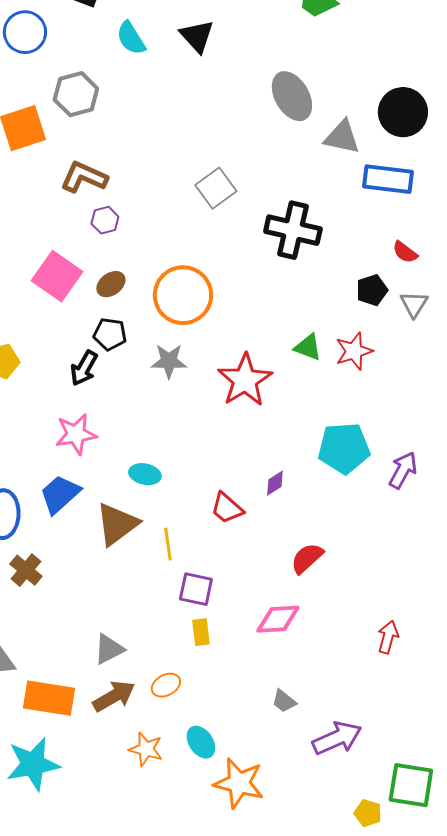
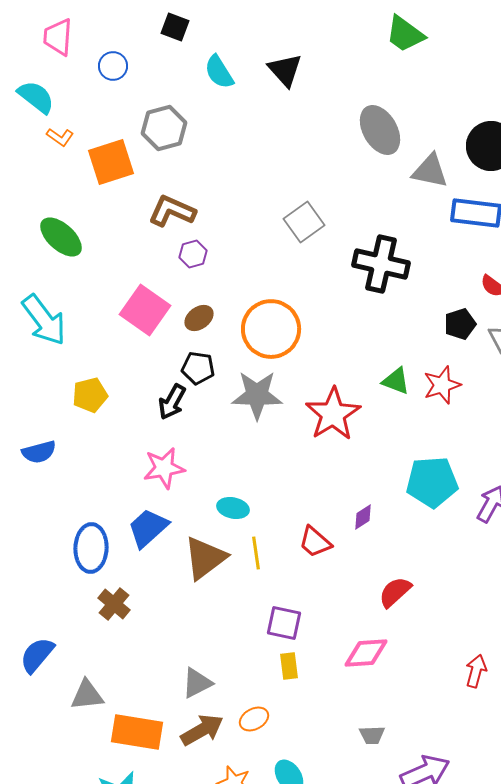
blue circle: (25, 32) -> (113, 66), size x0.7
gray star: (169, 361) -> (257, 395), size x1.4
yellow line: (168, 544) -> (256, 553), moved
gray trapezoid: (284, 701) -> (372, 735), turned -40

